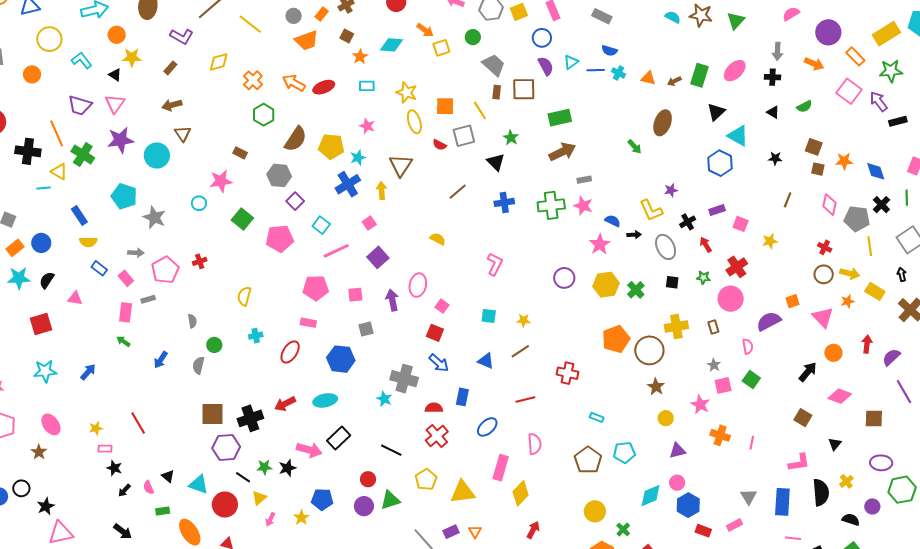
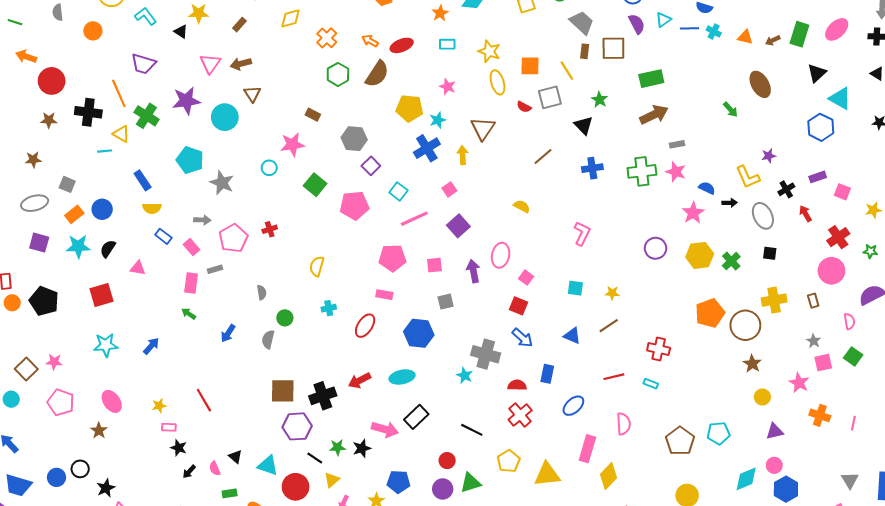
orange arrow: (294, 83) -> (370, 41), size x0.7
pink triangle: (115, 104) -> (210, 64), moved
brown ellipse: (663, 123) -> (760, 84), turned -50
brown semicircle: (296, 139) -> (377, 74), moved
green star: (703, 278) -> (870, 251), moved
cyan rectangle: (597, 417) -> (651, 384), moved

